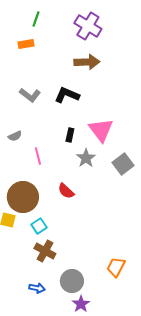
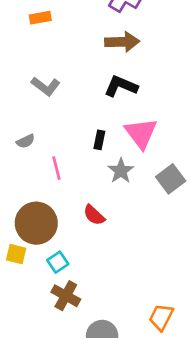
black L-shape: (67, 95) -> (121, 86), moved

